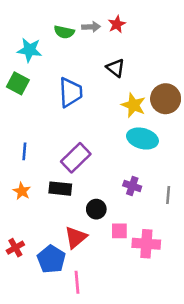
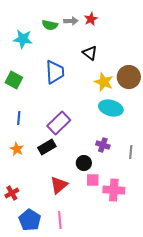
green square: (18, 83) -> (14, 80), moved
black rectangle: (60, 189) -> (47, 147), turned -36
black circle: (96, 209) -> (84, 163), moved
blue pentagon: (51, 259) -> (30, 220), moved

